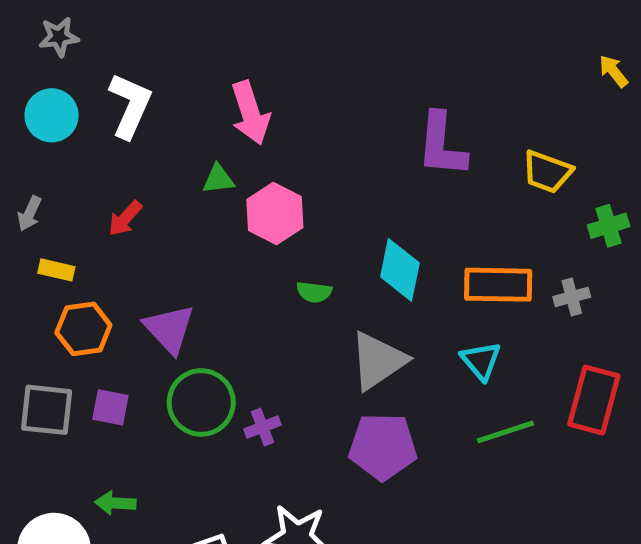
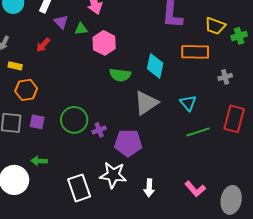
green cross: (609, 226) -> (239, 36), moved
orange rectangle: (498, 285) -> (195, 52), moved
green semicircle: (314, 292) -> (120, 75), size x1.5
purple triangle: (169, 329) -> (61, 22), moved, size x0.7
purple pentagon: (383, 447) -> (128, 143), moved

